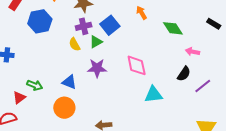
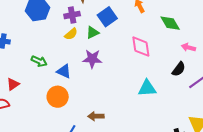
purple cross: (84, 26) -> (72, 15), moved
yellow semicircle: (75, 44) -> (71, 34), turned -104
pink diamond: (137, 65) -> (141, 47), moved
green arrow: (35, 85) -> (39, 61), moved

